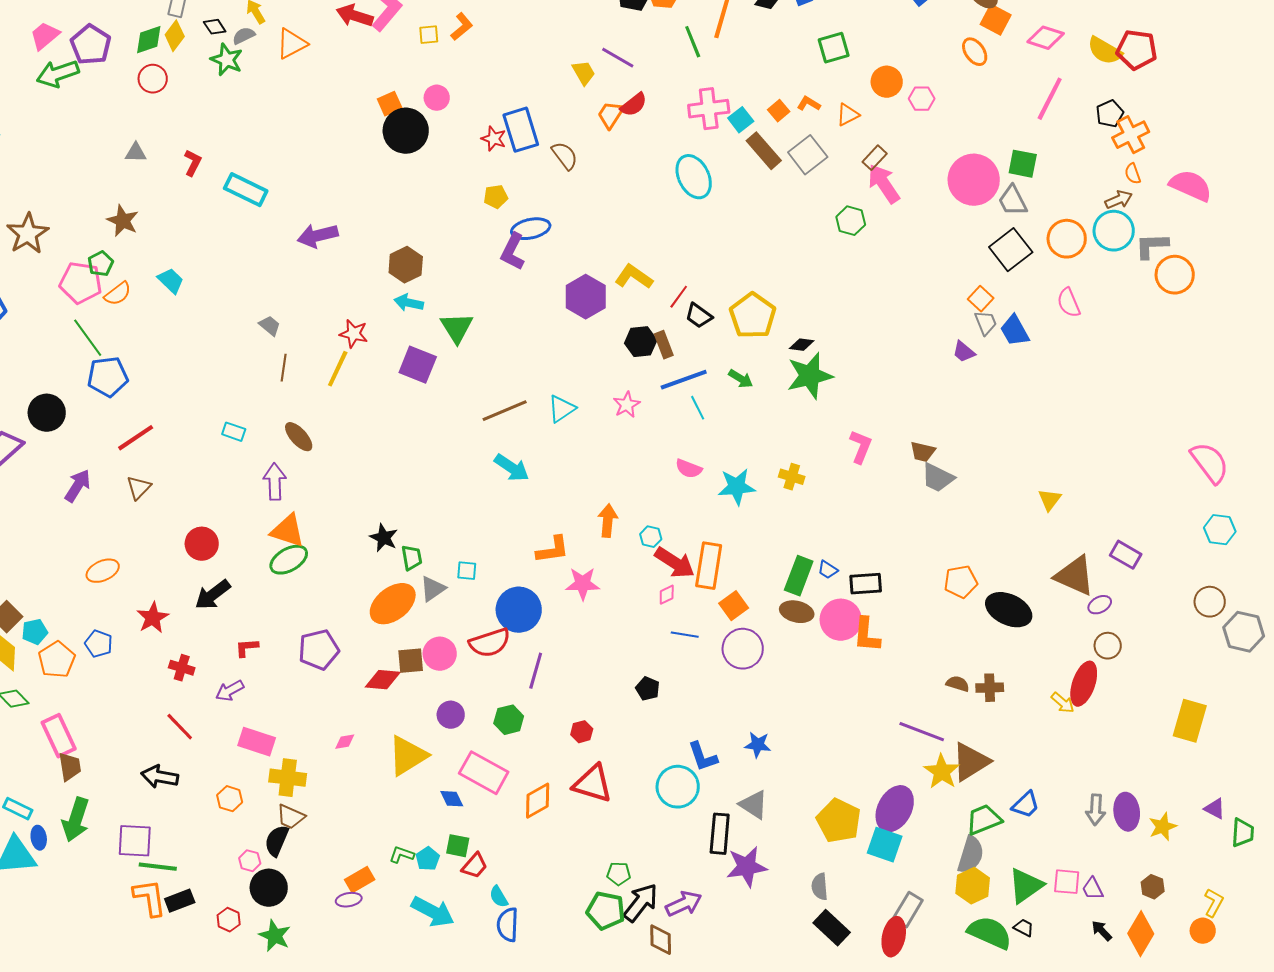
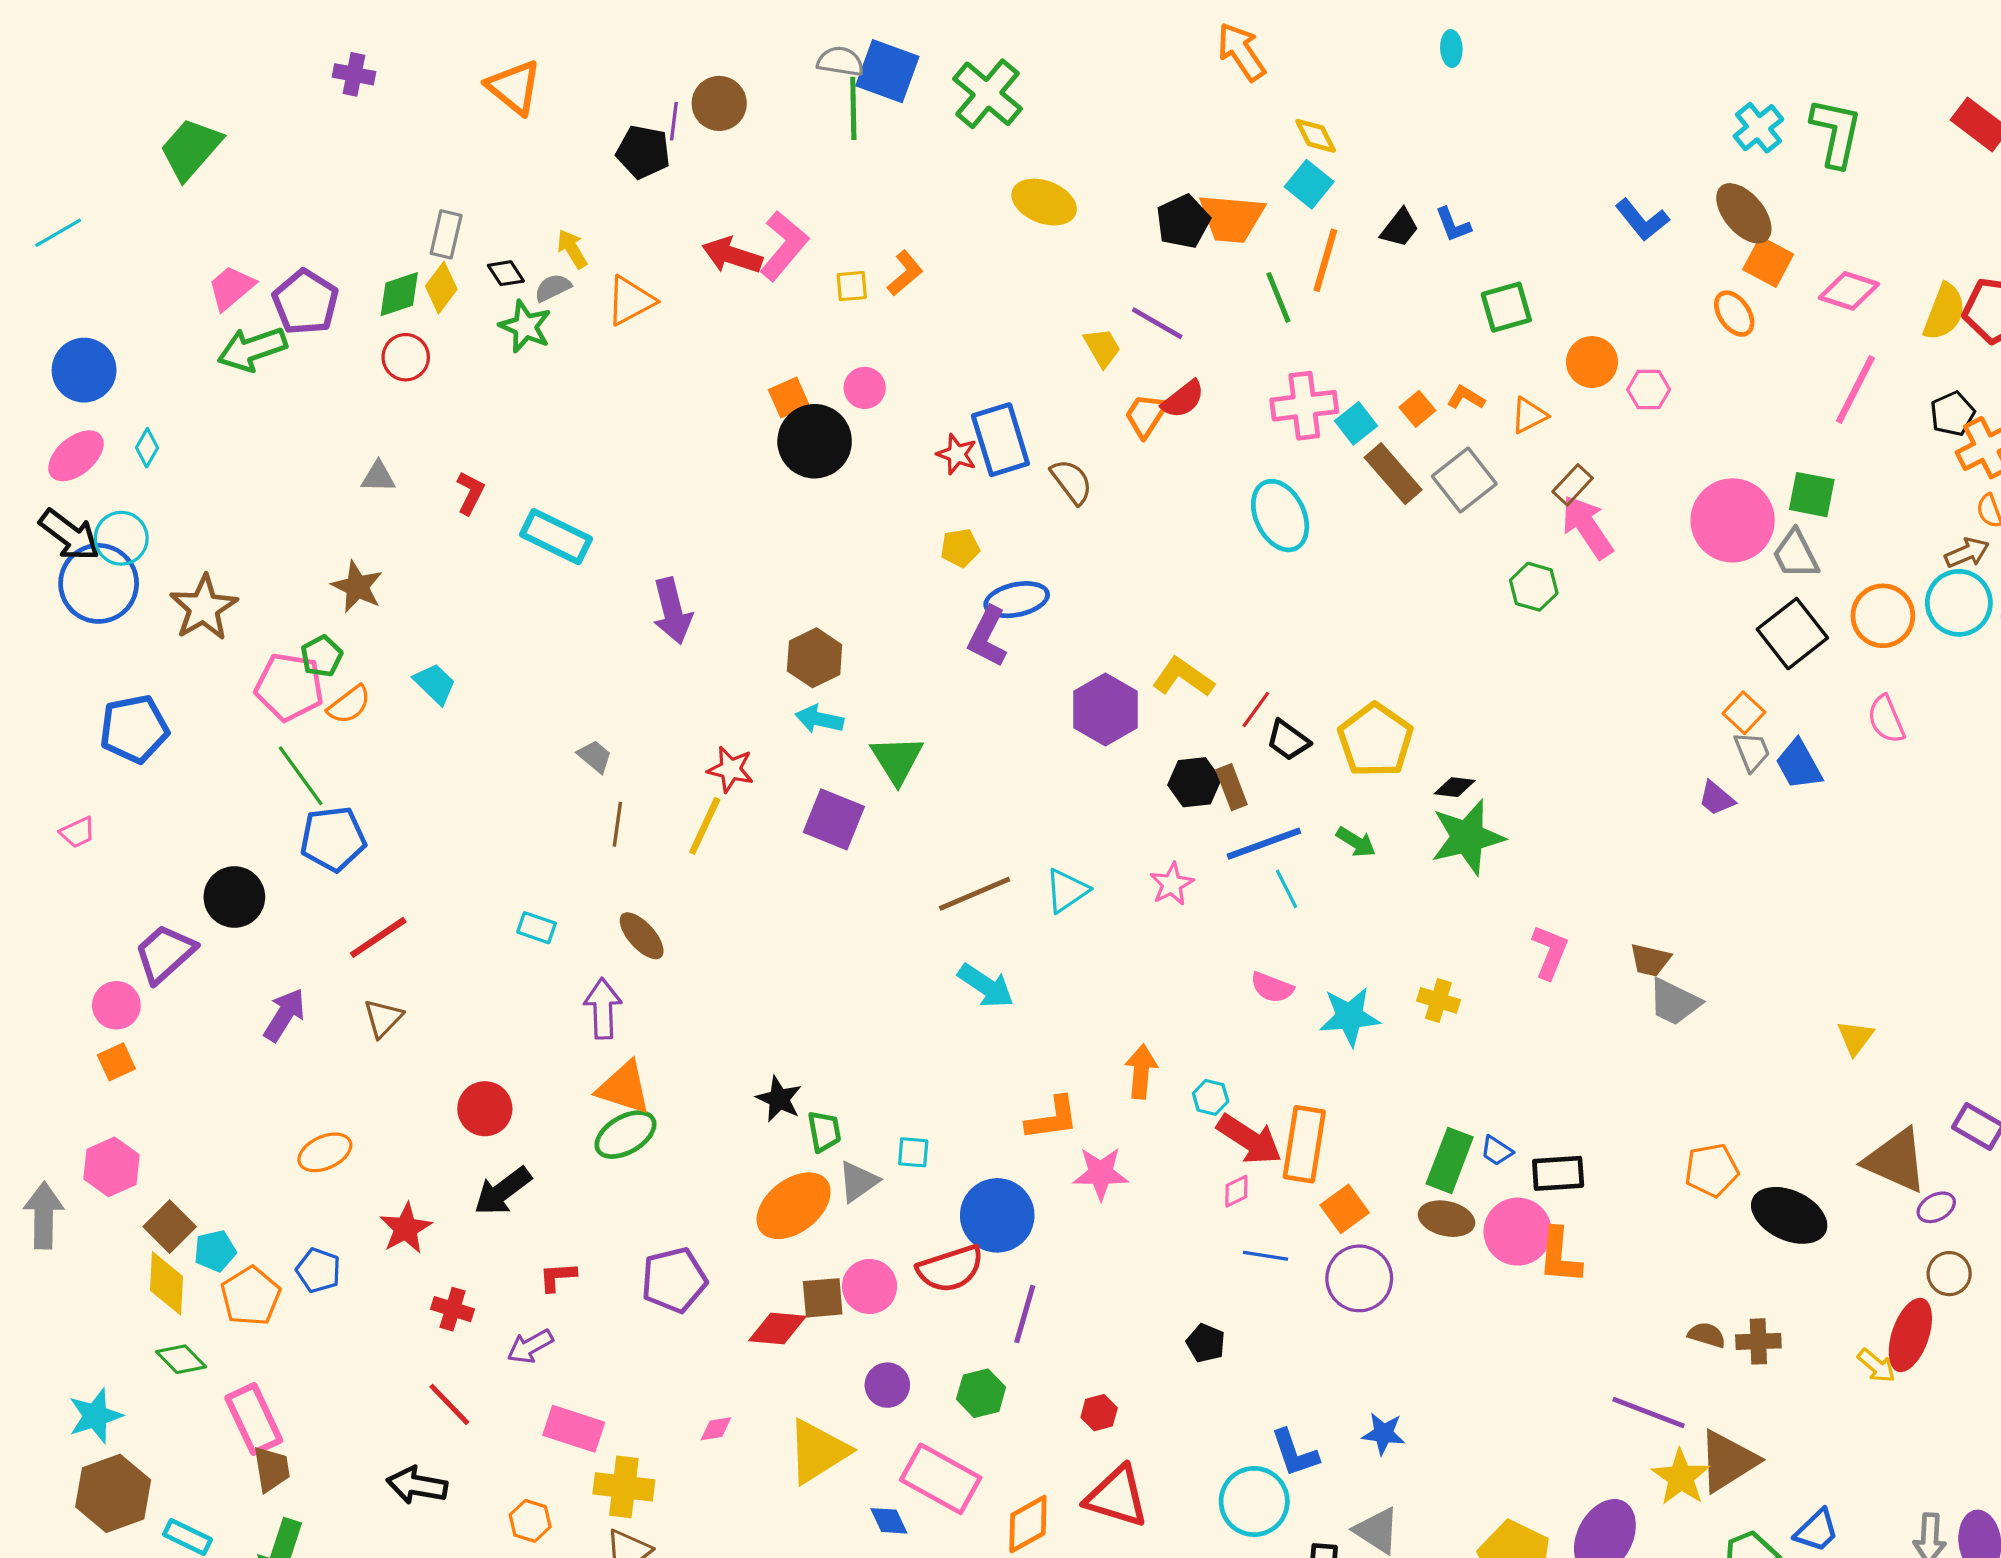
yellow semicircle: (1105, 51) -> (1944, 312), turned -99
purple arrow: (318, 236) -> (672, 611), turned -90

